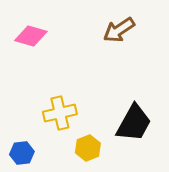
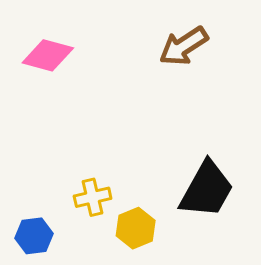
yellow cross: (60, 113) -> (93, 197), moved, size x0.7

